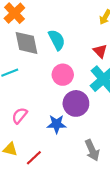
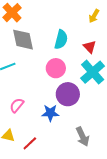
cyan semicircle: (57, 40) -> (61, 40), moved, turned 42

